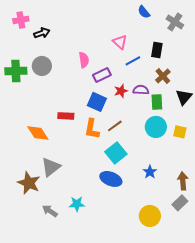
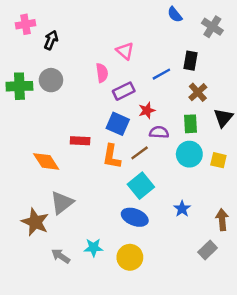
black arrow: (42, 33) -> (51, 40), turned -49
pink triangle: (120, 42) -> (125, 51), moved
purple semicircle: (141, 90) -> (159, 132), moved
gray rectangle: (180, 203) -> (208, 250), moved
yellow circle: (150, 216) -> (130, 257), moved

